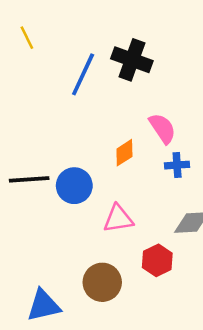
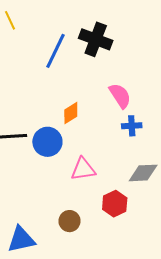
orange diamond: (124, 153) -> (71, 113), moved
brown circle: (102, 282) -> (70, 221), size x0.7

